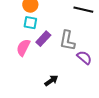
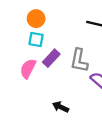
black arrow: (51, 81) -> (60, 107), turned -120

